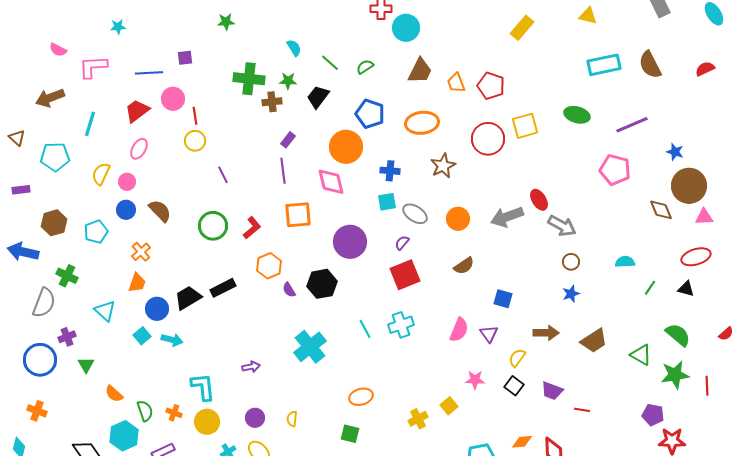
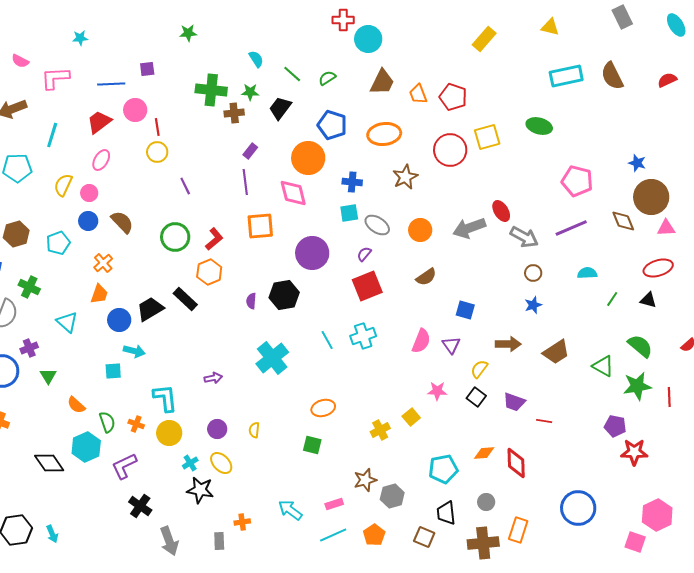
purple line: (632, 125) -> (571, 228), moved
orange hexagon: (269, 266) -> (209, 272), moved
black rectangle: (223, 288) -> (185, 299), turned 70
purple semicircle: (289, 290) -> (251, 301), turned 35
cyan square: (142, 336) -> (113, 371), moved, turned 36

